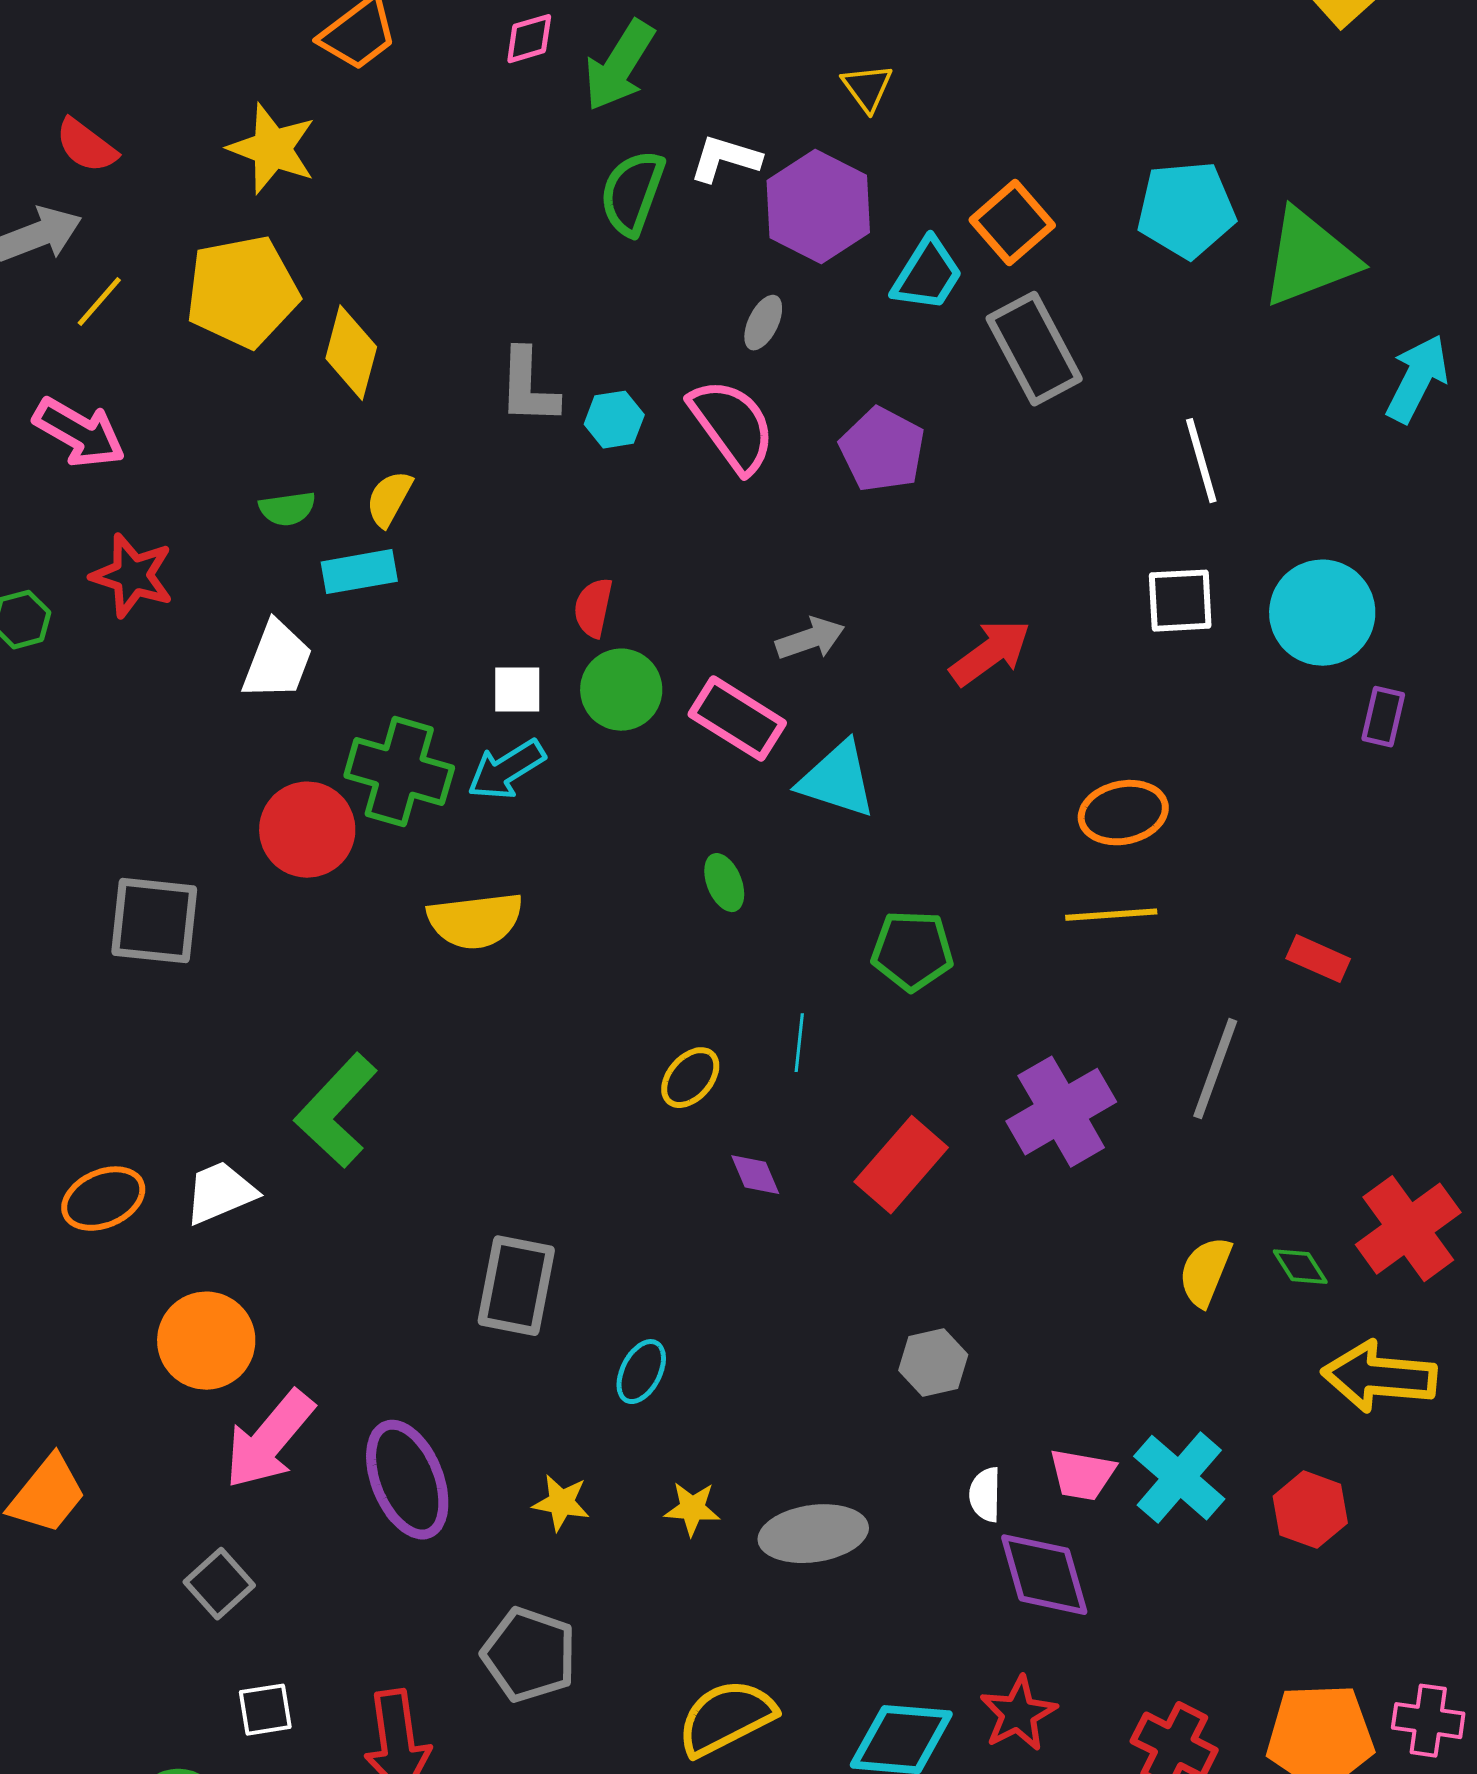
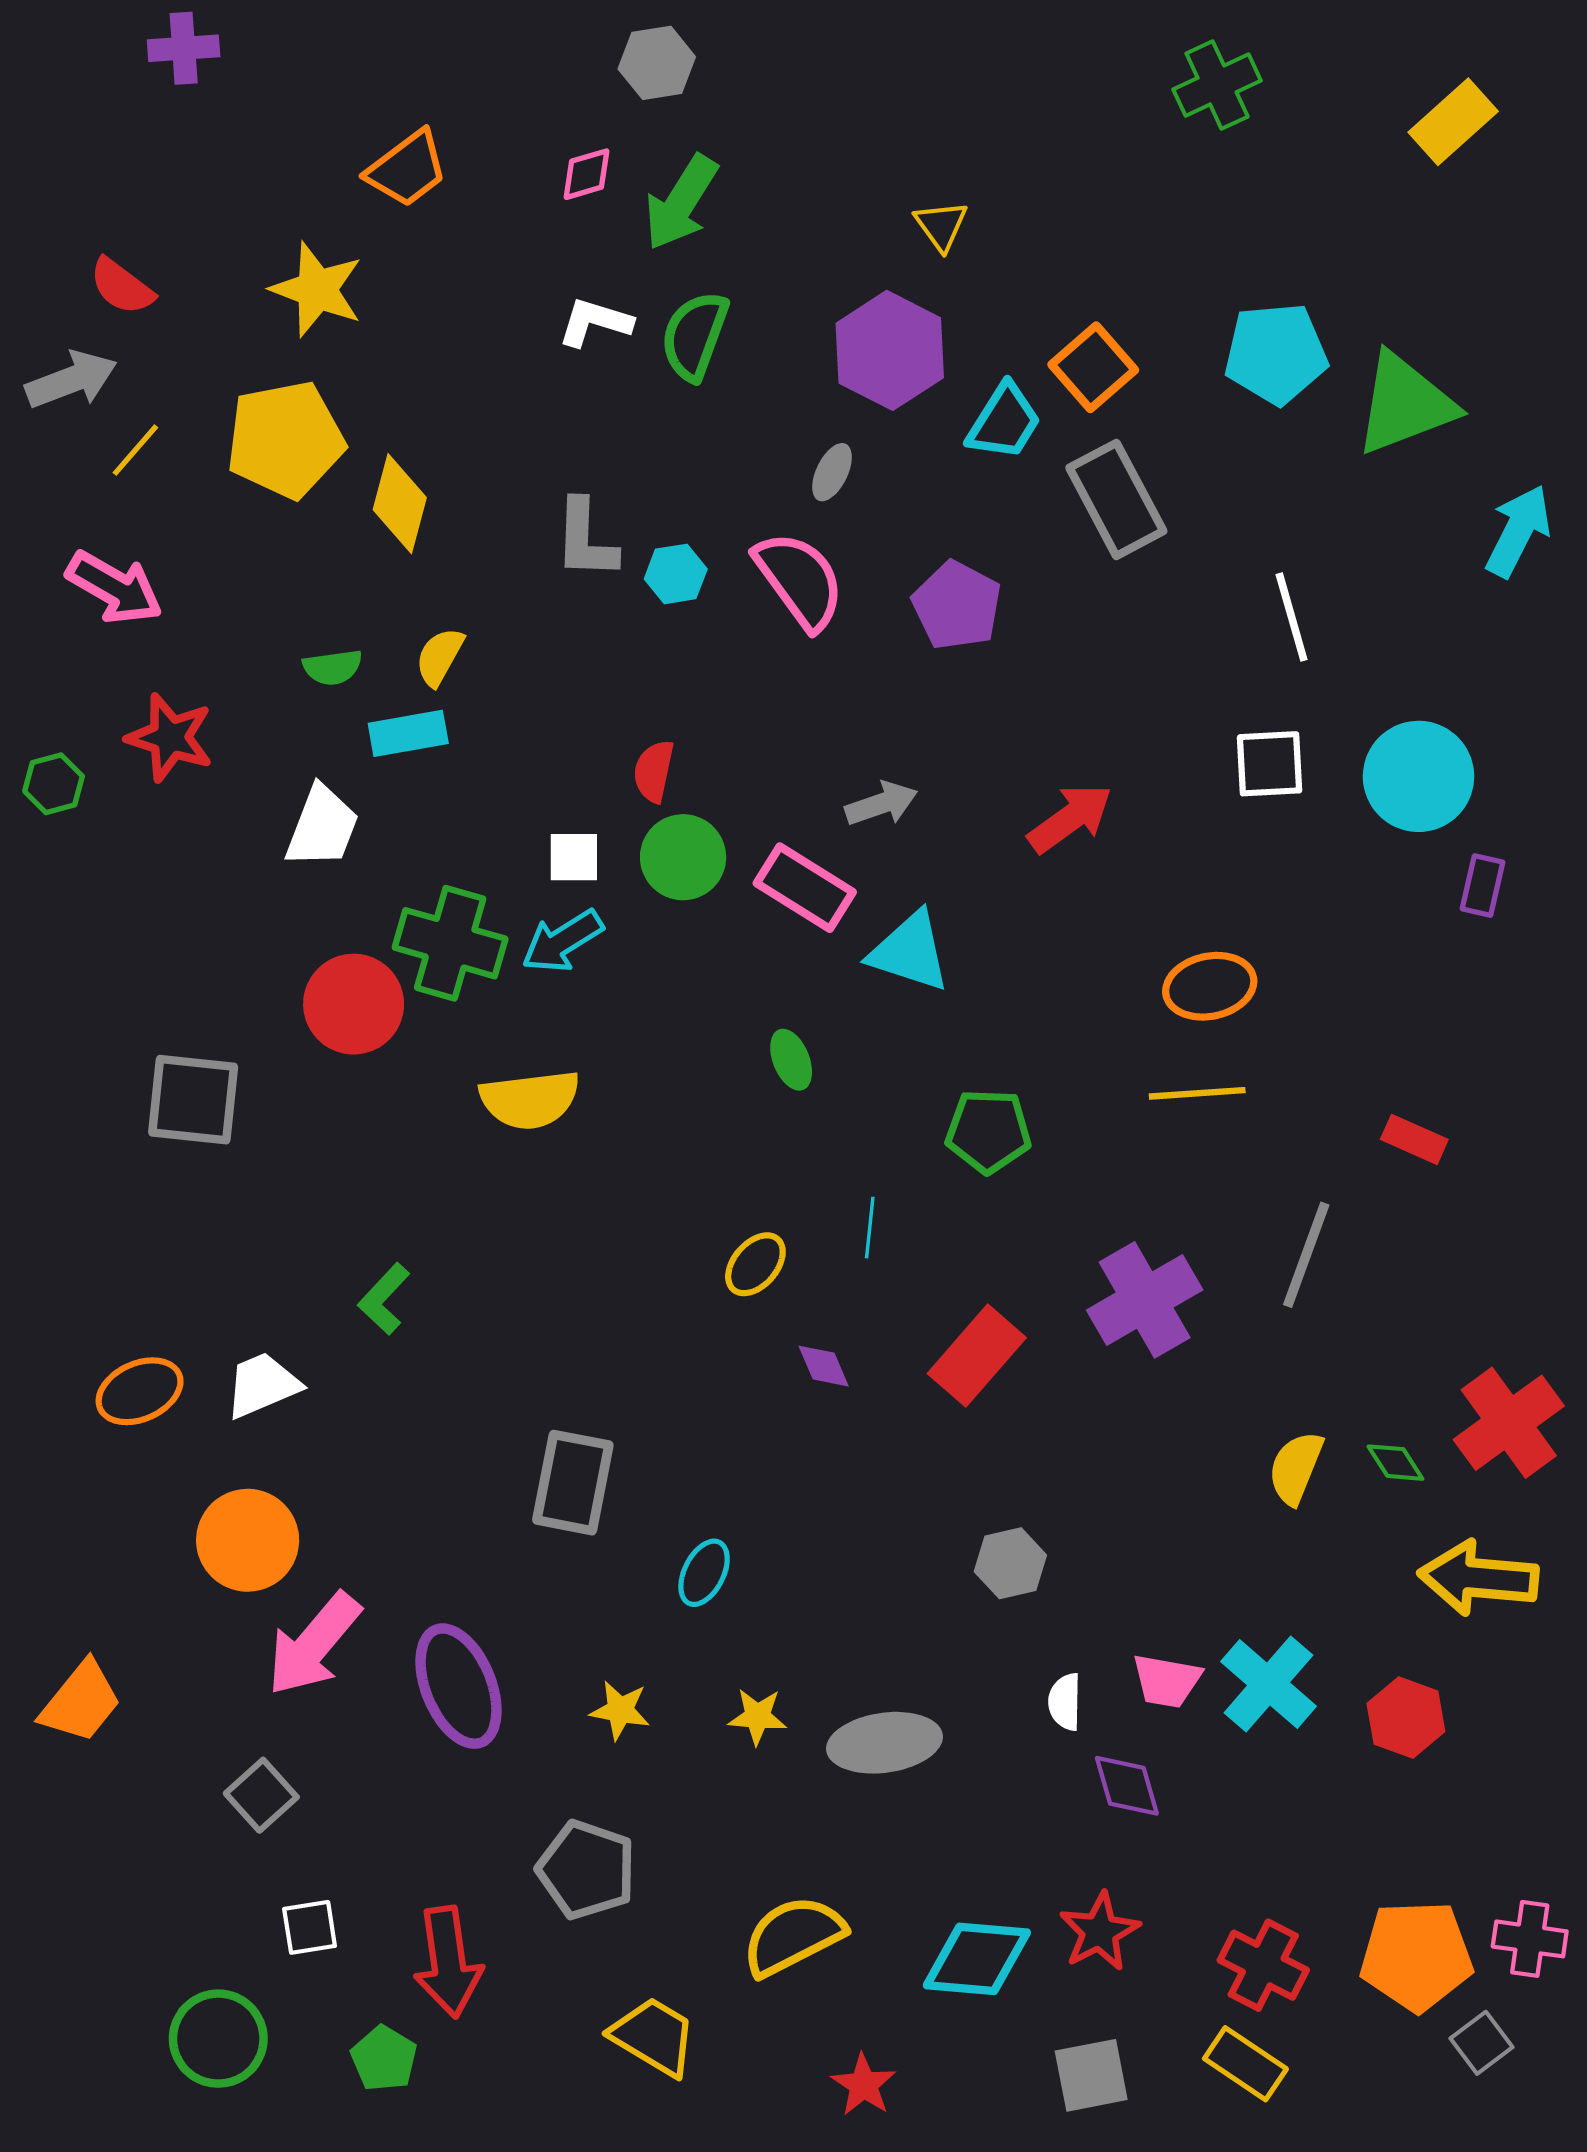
white L-shape: (725, 159) -> (595, 322), moved
green L-shape: (336, 1111) -> (384, 1299), size x0.6
purple diamond: (1044, 1575) -> (1127, 1786), size x0.7

